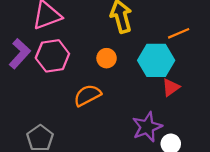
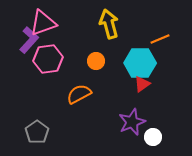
purple L-shape: (20, 54) -> (29, 40), moved
red triangle: (171, 87) -> (142, 84), moved

